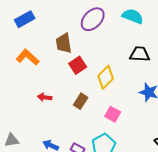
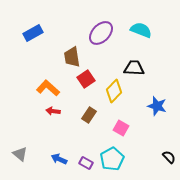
black trapezoid: (140, 54) -> (134, 68), moved
orange L-shape: (28, 57) -> (48, 88), moved
gray triangle: (12, 140) -> (20, 154), turned 49

